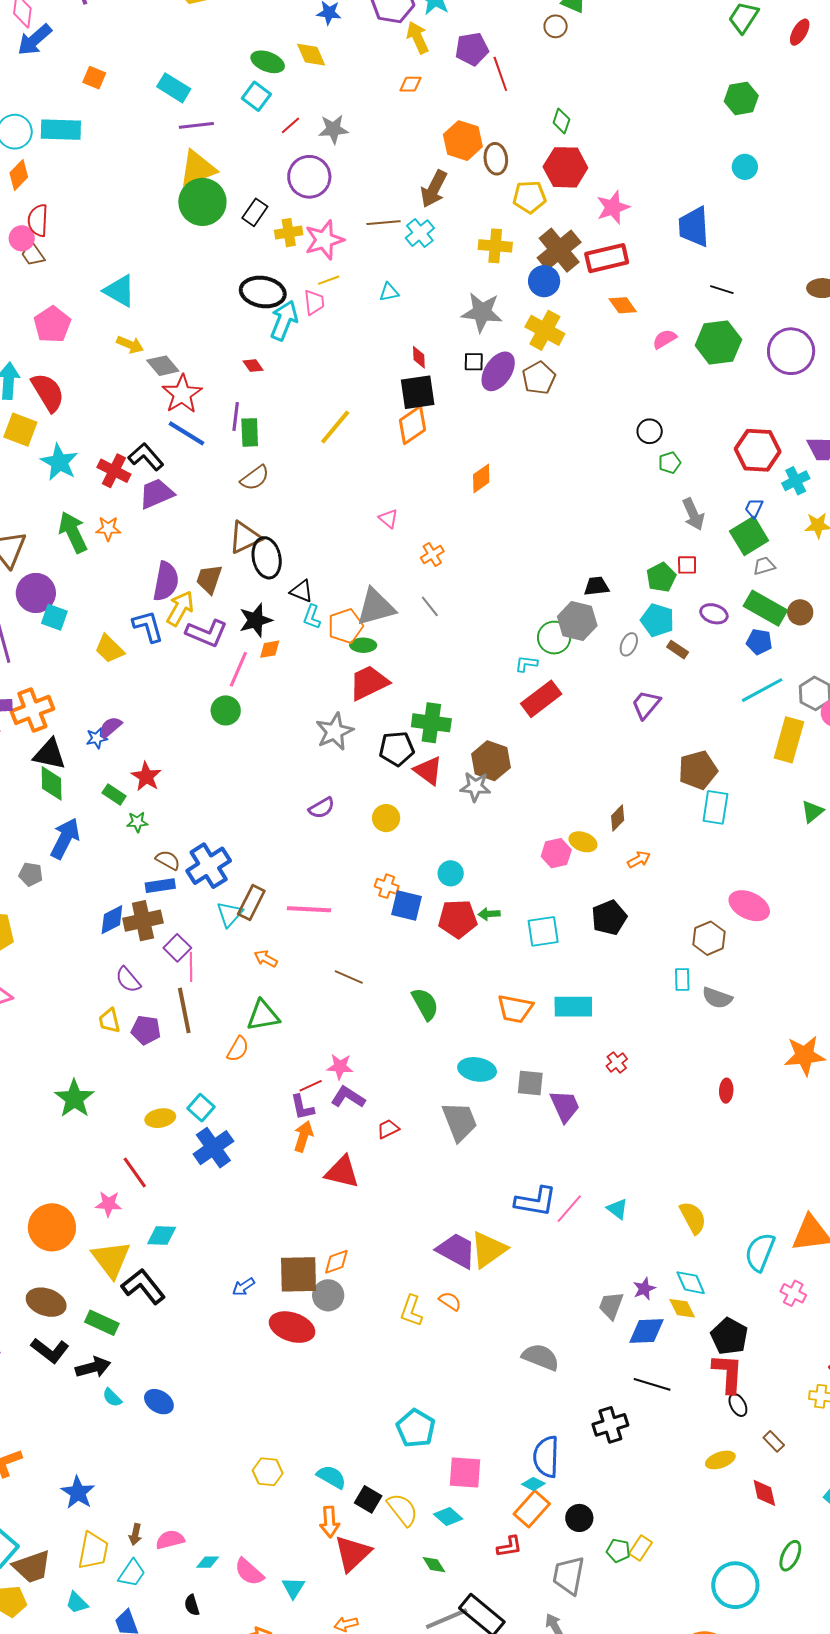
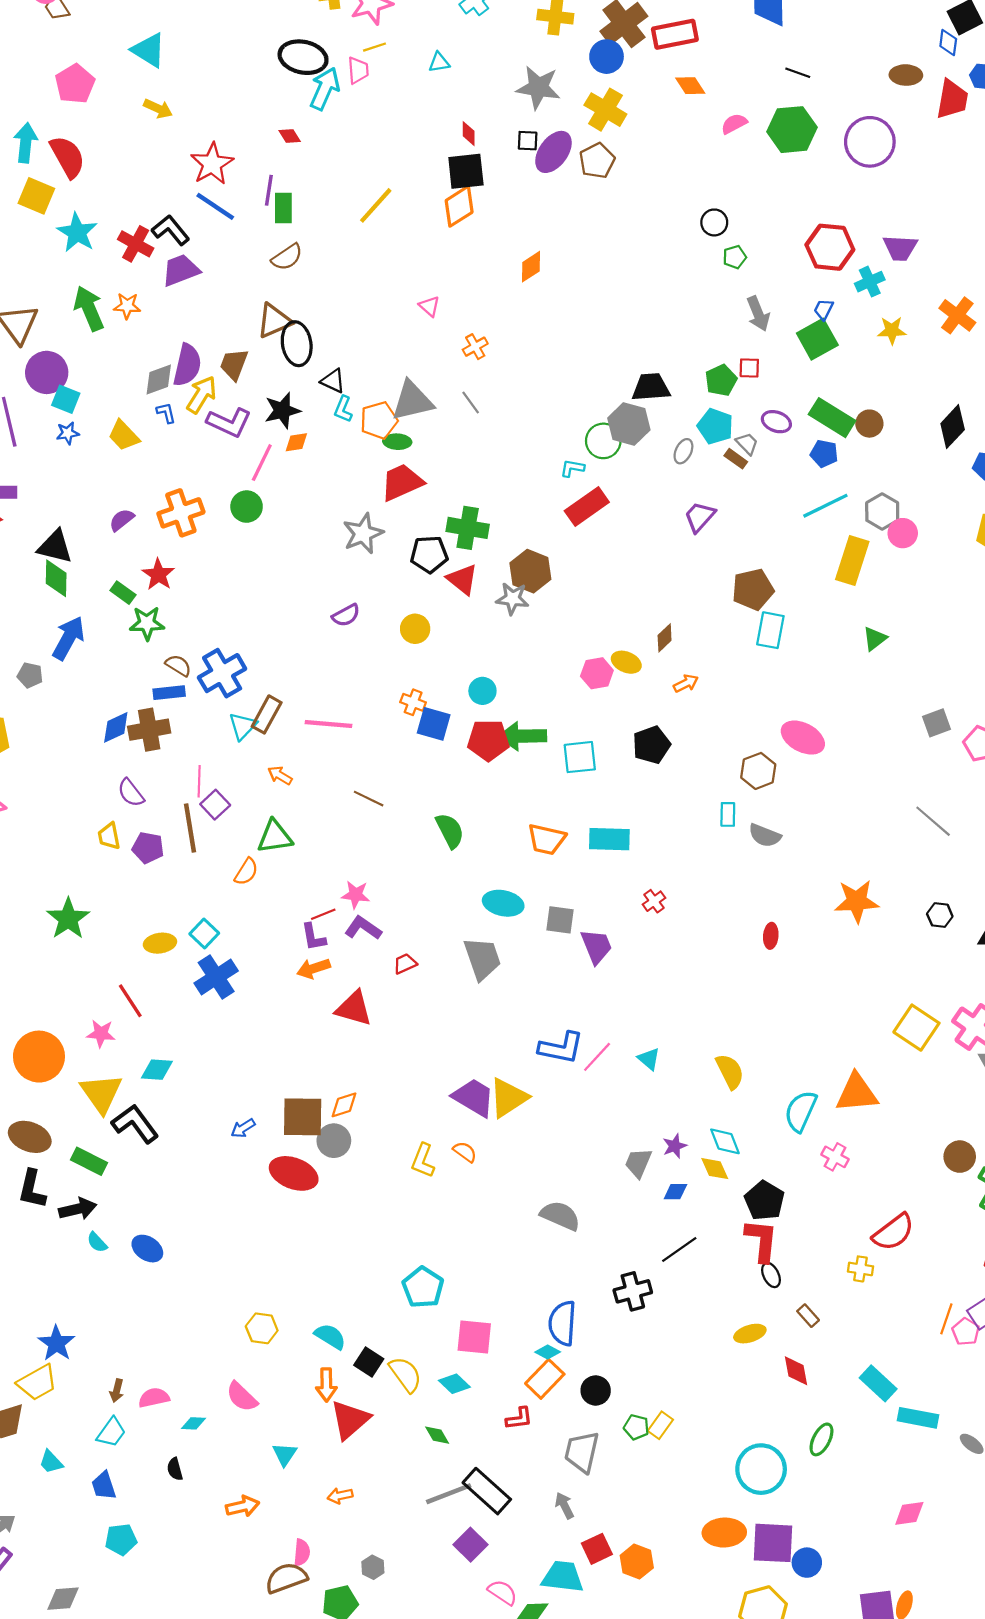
gray diamond: (163, 366) -> (159, 379), moved, turned -72
gray trapezoid: (764, 566) -> (747, 444), moved, turned 60
black trapezoid: (596, 586) -> (651, 387), size x1.4
blue L-shape: (148, 626) -> (166, 413), size x0.6
orange cross: (32, 710) -> (181, 513), moved
blue star: (97, 738) -> (68, 433), moved
green star: (137, 822) -> (147, 623), size x1.5
green arrow: (489, 914) -> (522, 736), size x2.0
purple square: (177, 948) -> (215, 805), moved
orange arrow: (303, 1136) -> (313, 968), turned -128
blue diamond: (647, 1331) -> (675, 1192), size x0.6
black L-shape: (50, 1350) -> (32, 1189), turned 63
black line: (652, 1384) -> (679, 1249), turned -54
yellow trapezoid: (93, 1551) -> (37, 1383), moved, turned 48
pink semicircle: (249, 1572) -> (242, 1397), moved

